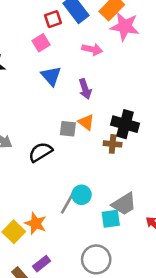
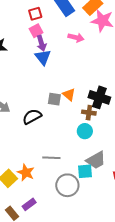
red square: (53, 19) -> (35, 14), moved
purple arrow: (85, 89) -> (41, 43), moved
cyan circle: (81, 195) -> (85, 131), moved
gray line: (67, 203) -> (51, 158), turned 60
gray circle: (96, 259) -> (67, 185), moved

